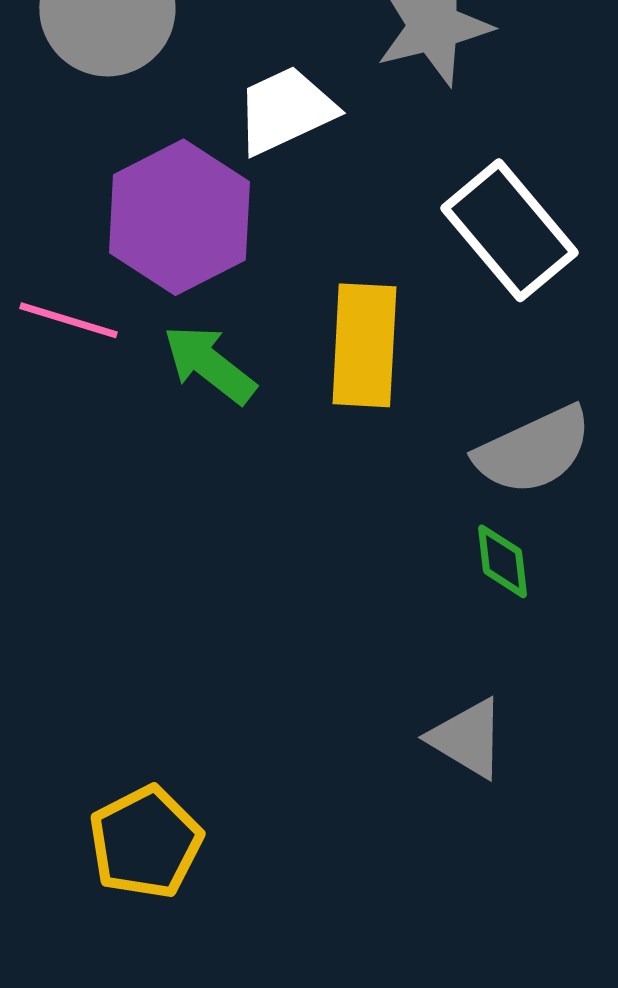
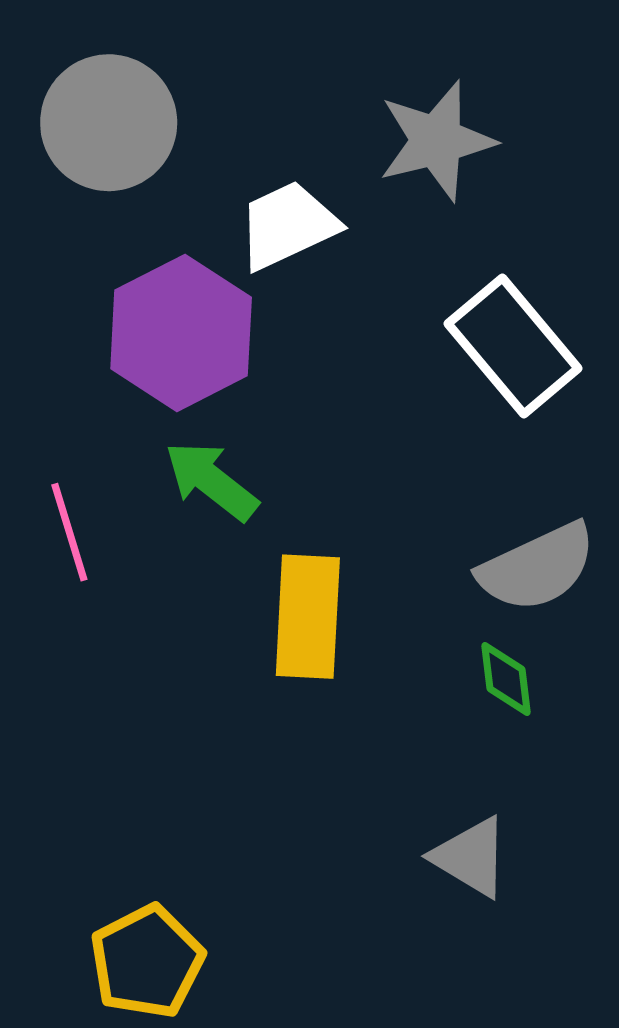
pink line: (68, 320) -> (69, 532), moved, turned 56
yellow rectangle: (364, 345) -> (308, 617), moved

